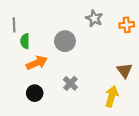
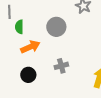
gray cross: (70, 83) -> (61, 66), turned 32

